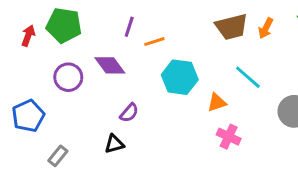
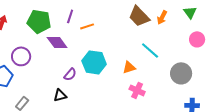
green pentagon: (64, 25) -> (39, 21), moved
brown trapezoid: (232, 27) -> (139, 16), turned 60
purple circle: (68, 77) -> (21, 56), moved
cyan hexagon: (180, 77) -> (94, 62), moved

